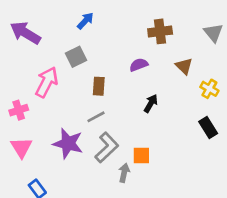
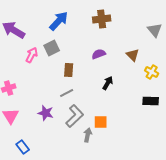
blue arrow: (85, 21) -> (59, 21), size x1.5
brown cross: (160, 31) -> (102, 19), moved
pink arrow: (47, 82) -> (32, 55), moved, size x0.7
black rectangle: (208, 127) -> (151, 101), turned -56
purple star: (68, 143) -> (46, 113), size x0.7

